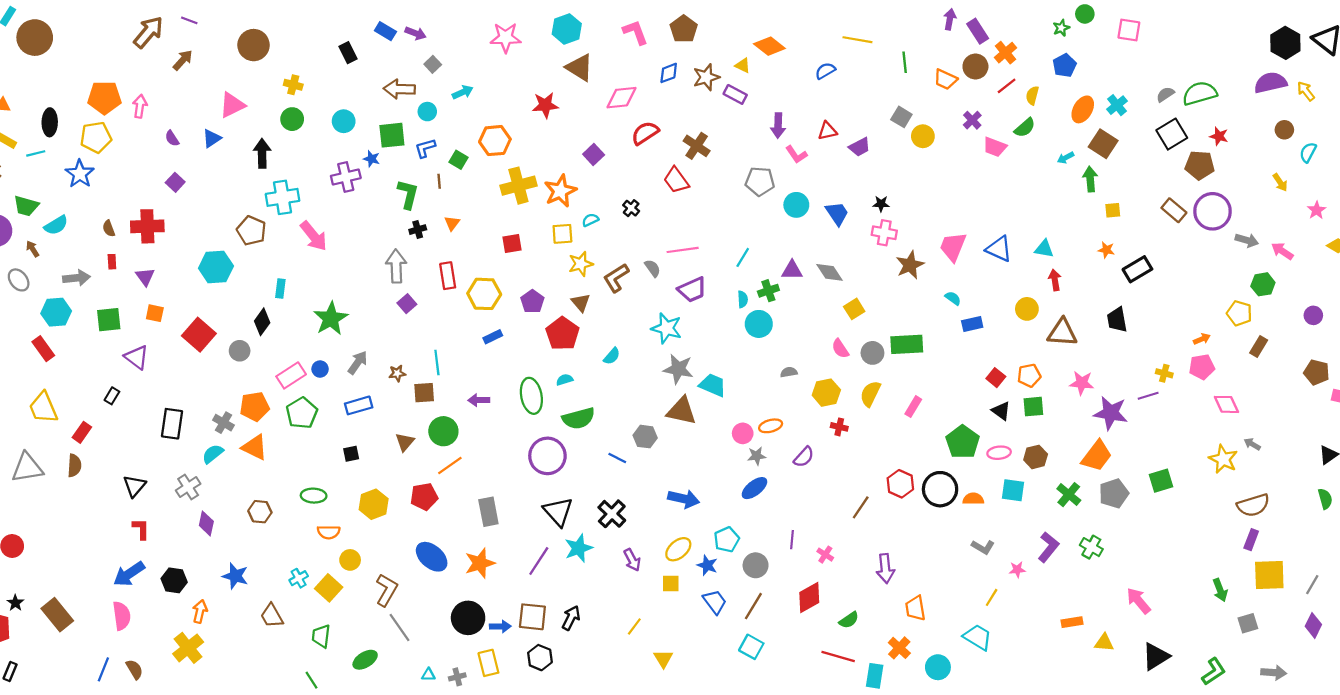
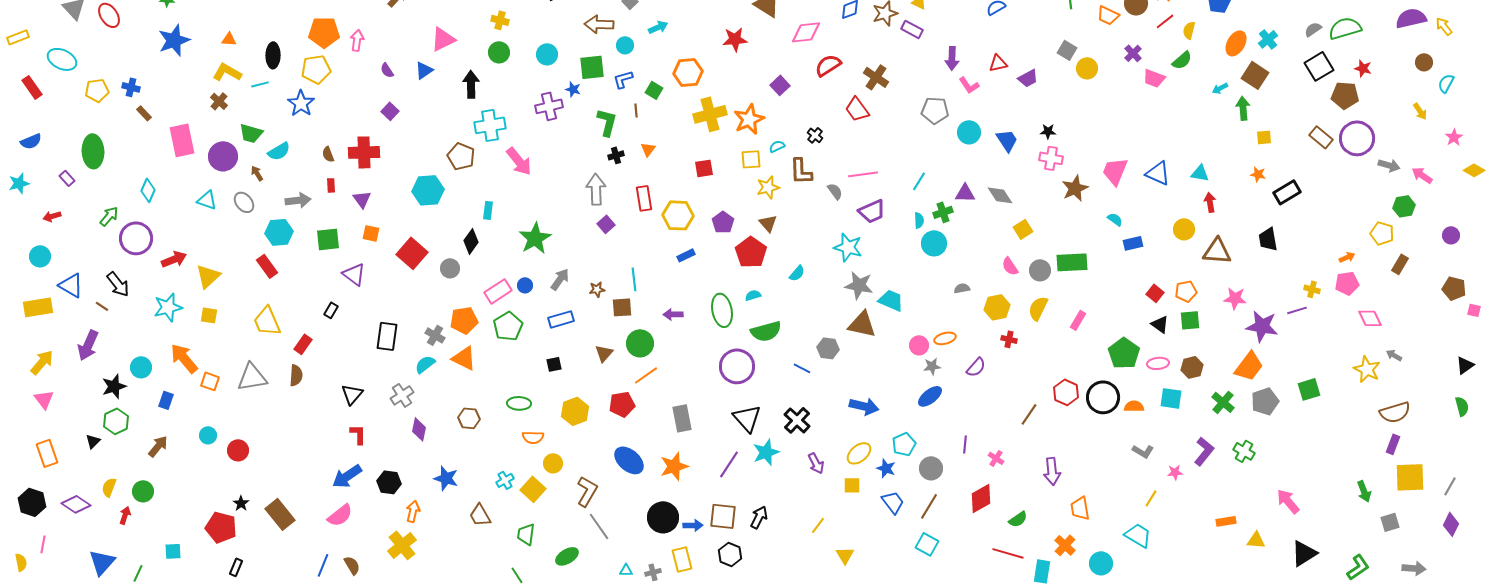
brown L-shape: (616, 278) -> (801, 171), moved, turned -60
pink semicircle: (122, 616) -> (340, 515), turned 60

